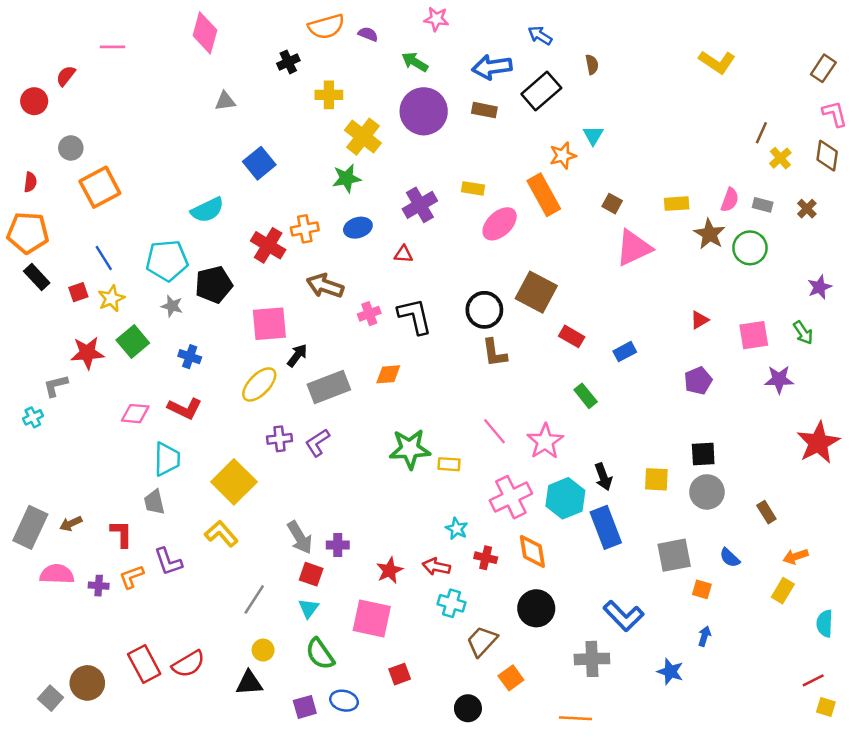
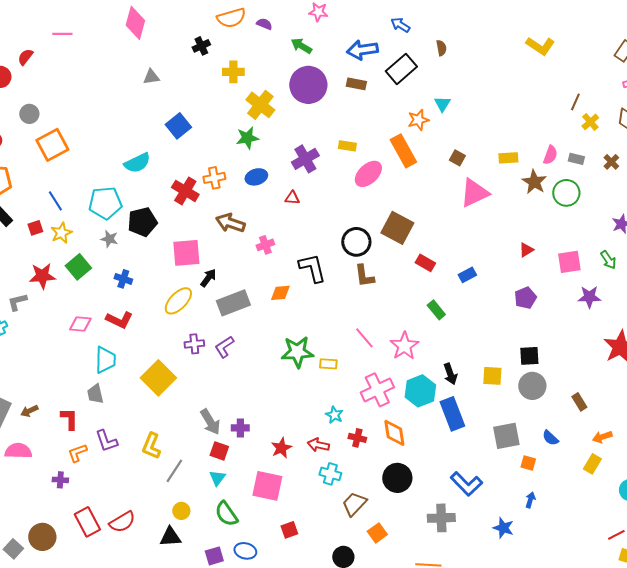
black L-shape: (415, 316) -> (312, 268), moved
yellow L-shape: (221, 534) -> (151, 446), moved, turned -116
purple cross: (99, 586) -> (60, 480), moved

